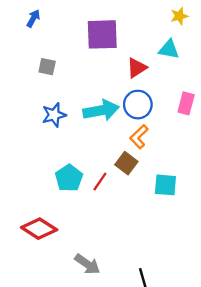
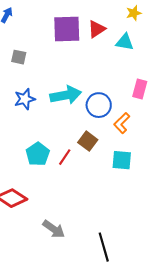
red triangle: (137, 68) -> (97, 29), moved
blue circle: (138, 105) -> (99, 105), moved
orange L-shape: (139, 137) -> (122, 123), moved

